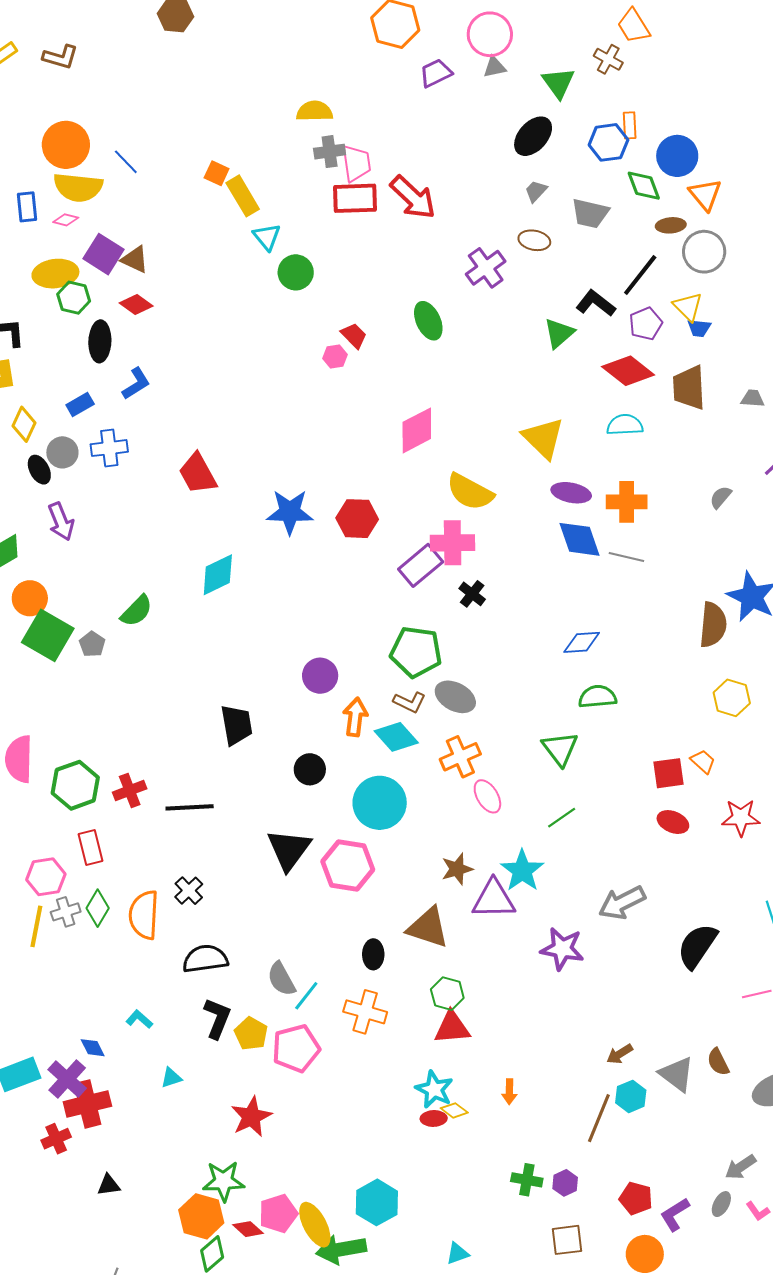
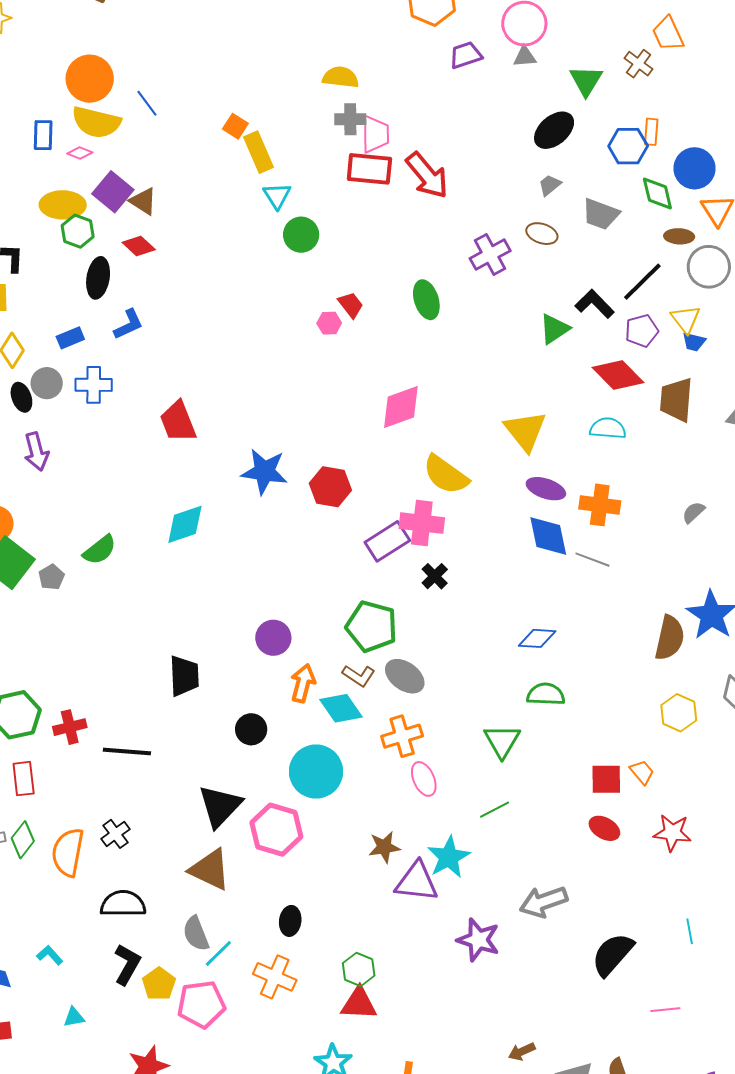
brown triangle: (428, 928) -> (210, 869), moved

